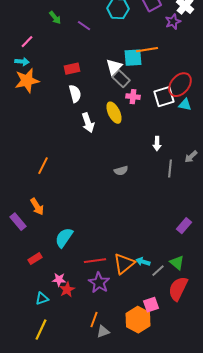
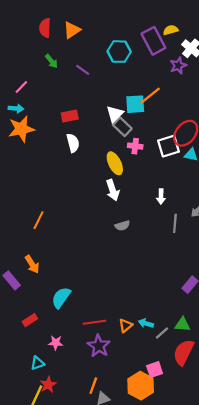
orange line: (147, 50) -> (150, 96), turned -30
white arrow: (88, 123) -> (113, 190), moved
green triangle: (177, 263) -> (182, 324), turned -35
orange triangle: (124, 264) -> (126, 325), size x0.6
red star: (67, 290) -> (48, 385), moved

